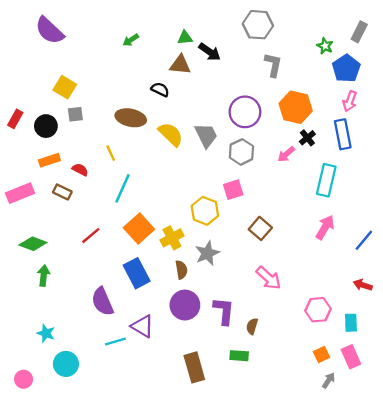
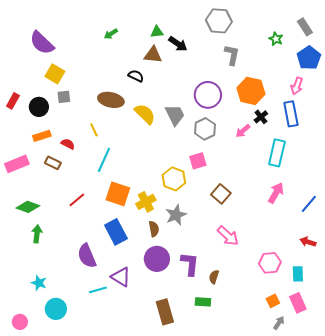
purple semicircle: (49, 31) -> (42, 43), moved
gray rectangle: (359, 32) -> (305, 27), turned -60
blue pentagon: (346, 68) -> (309, 58), moved
orange square: (139, 228) -> (118, 194), turned -30

